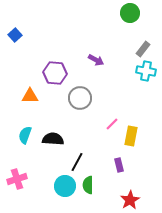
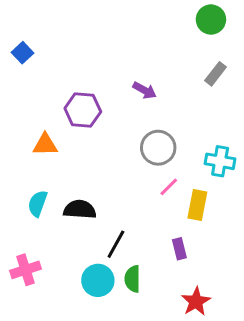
green circle: (130, 13) -> (211, 20), moved
cyan cross: (146, 71) -> (220, 161), moved
gray circle: (80, 98) -> (158, 148), moved

